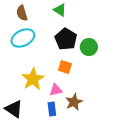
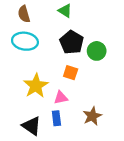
cyan ellipse: (23, 38) -> (25, 41), turned 35
brown star: (74, 102) -> (92, 116), moved
black triangle: (14, 109) -> (31, 126), moved

